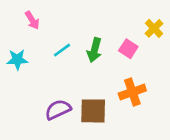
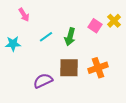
pink square: (128, 49) -> (95, 26), moved
brown square: (93, 111) -> (69, 68), moved

